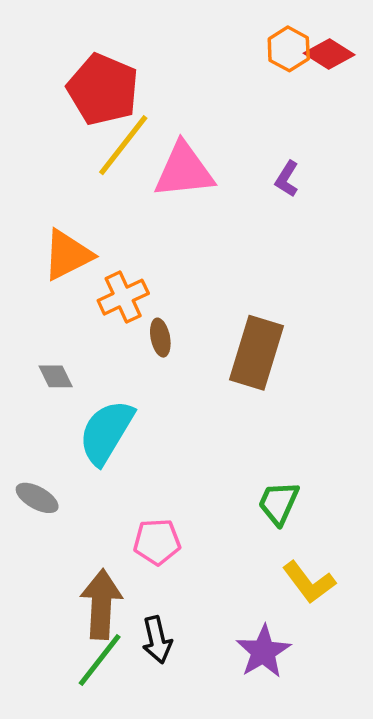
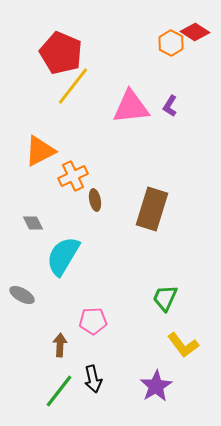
orange hexagon: (289, 49) -> (171, 43), moved
pink triangle: (184, 170) -> (131, 107), moved
brown arrow: (101, 604) -> (60, 345), moved, size x0.6

